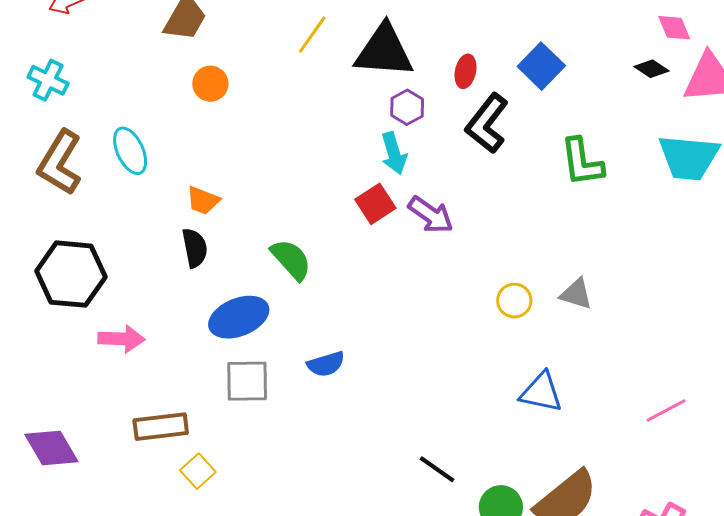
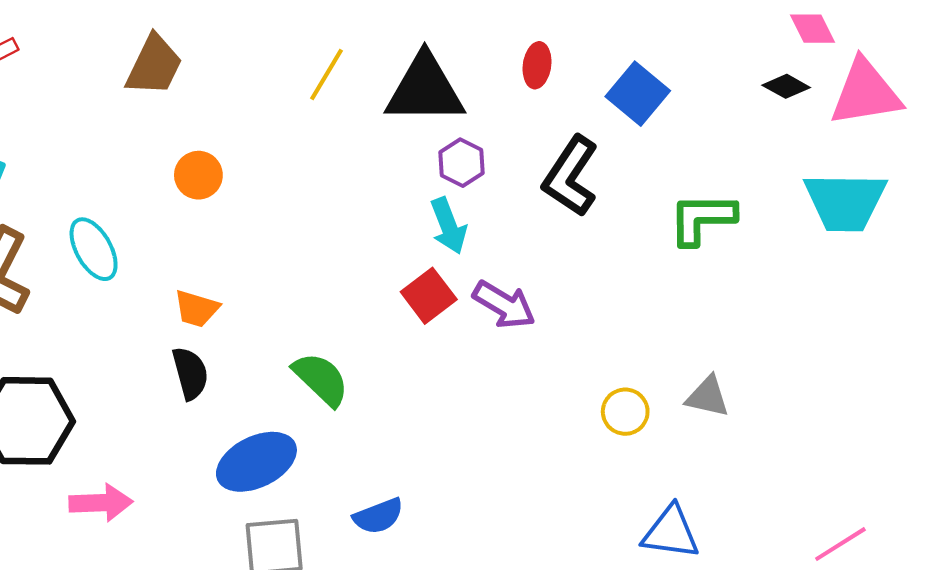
red ellipse: (466, 71) -> (537, 65), moved
orange circle: (210, 84) -> (198, 175), moved
green L-shape: (582, 162) -> (702, 219), turned 102

